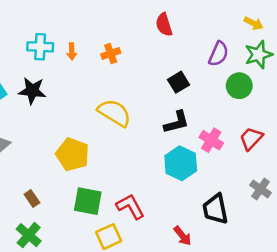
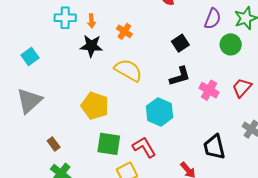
orange cross: (111, 54) -> (124, 31), moved, turned -35
black star: (32, 91) -> (91, 46), moved
cyan hexagon: (181, 163) -> (159, 112), moved
brown rectangle: (32, 199) -> (54, 144), moved

